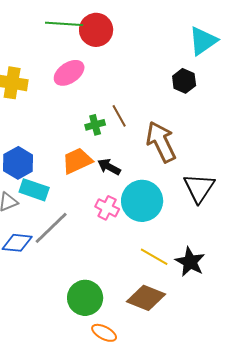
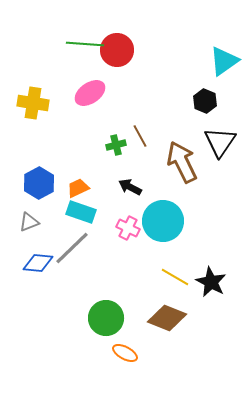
orange trapezoid: (77, 161) -> (78, 188), moved, size x0.7
black triangle: (199, 188) -> (220, 142), moved
cyan rectangle: (34, 190) -> (81, 212), moved

